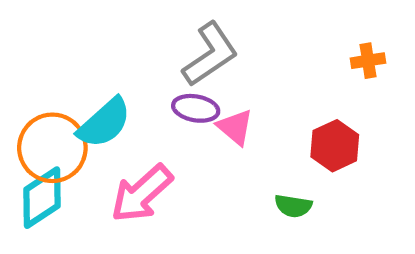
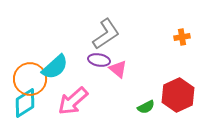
red hexagon: (335, 146) -> (178, 95), moved, size x1.4
green semicircle: (293, 206) -> (146, 107), turned -36

